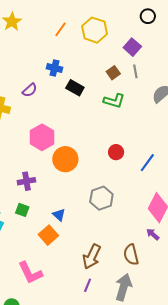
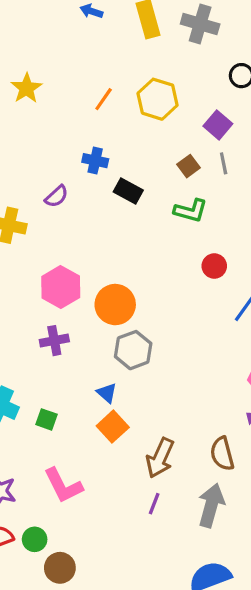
pink hexagon: (42, 137) -> (61, 287), moved
red circle: (116, 152) -> (214, 266), moved
gray hexagon: (101, 198) -> (133, 350), moved
green square: (22, 210) -> (46, 419), moved
orange square: (48, 235) -> (113, 427), moved

